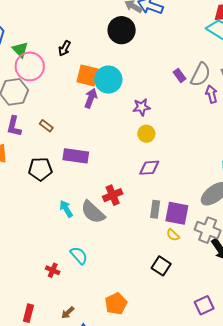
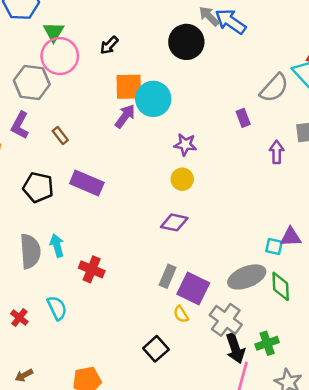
gray semicircle: (201, 74) -> (274, 88), moved
orange square: (88, 75) -> (129, 87), turned -30
red cross: (113, 195) -> (92, 269), moved, turned 30
gray semicircle: (93, 212) -> (30, 251), moved, turned -152

